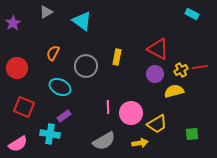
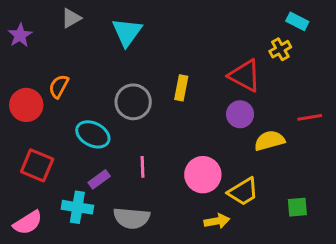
cyan triangle: (82, 21) -> (127, 32), turned 30
orange semicircle: (53, 53) -> (59, 86), moved
red line: (200, 67) -> (310, 117), moved
yellow cross: (181, 70) -> (280, 49), moved
pink line: (108, 107) -> (142, 167), moved
gray semicircle: (104, 141) -> (132, 218), moved, turned 35

